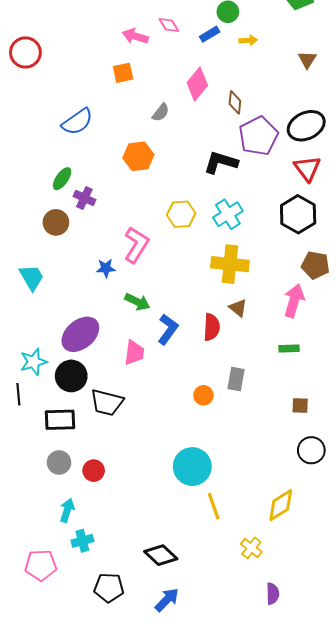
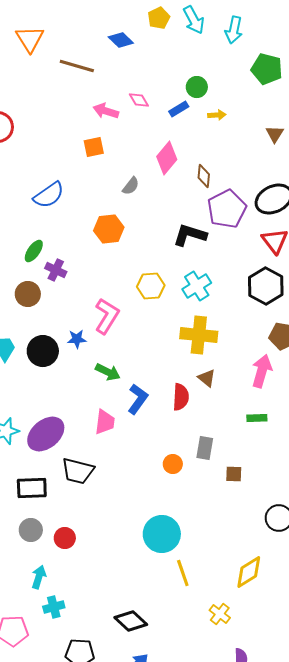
purple ellipse: (80, 334) -> (46, 434), moved
black circle: (71, 376) -> (43, 351), moved
brown square: (300, 405) -> (234, 474), moved

